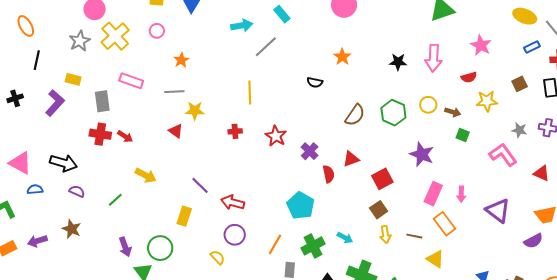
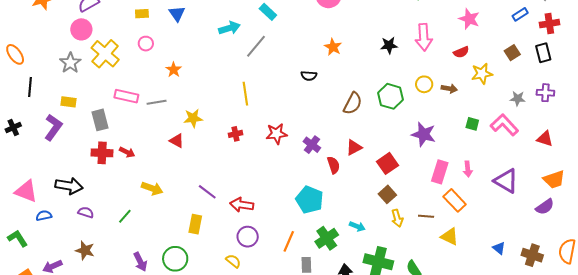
gray line: (174, 92) -> (157, 102), moved
green square: (463, 135) -> (472, 124), moved
red star: (276, 136) -> (277, 134), turned -30

